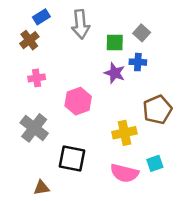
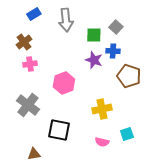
brown cross: (29, 40) -> (24, 42), moved
brown pentagon: (157, 110) -> (129, 76), moved, turned -30
pink semicircle: (124, 173) -> (102, 142), size x0.6

